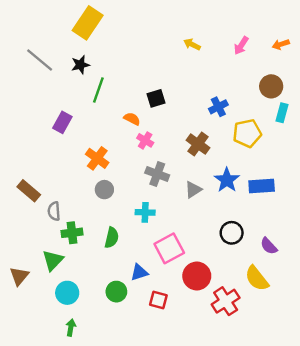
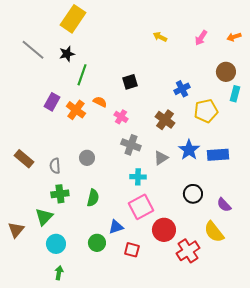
orange semicircle: (132, 119) -> (100, 102), moved
orange cross: (97, 158) -> (76, 110), moved
gray semicircle: (54, 211) -> (55, 166), moved
cyan cross: (145, 212) -> (138, 177), moved

